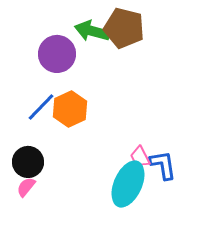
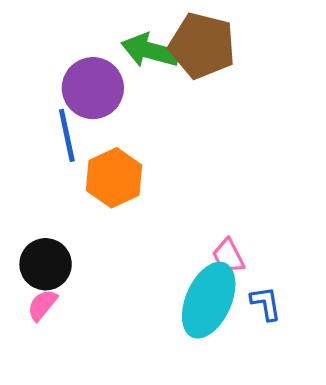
blue line: (41, 107) -> (67, 135), moved, turned -56
blue L-shape: (163, 165) -> (266, 303), moved, size x0.7

